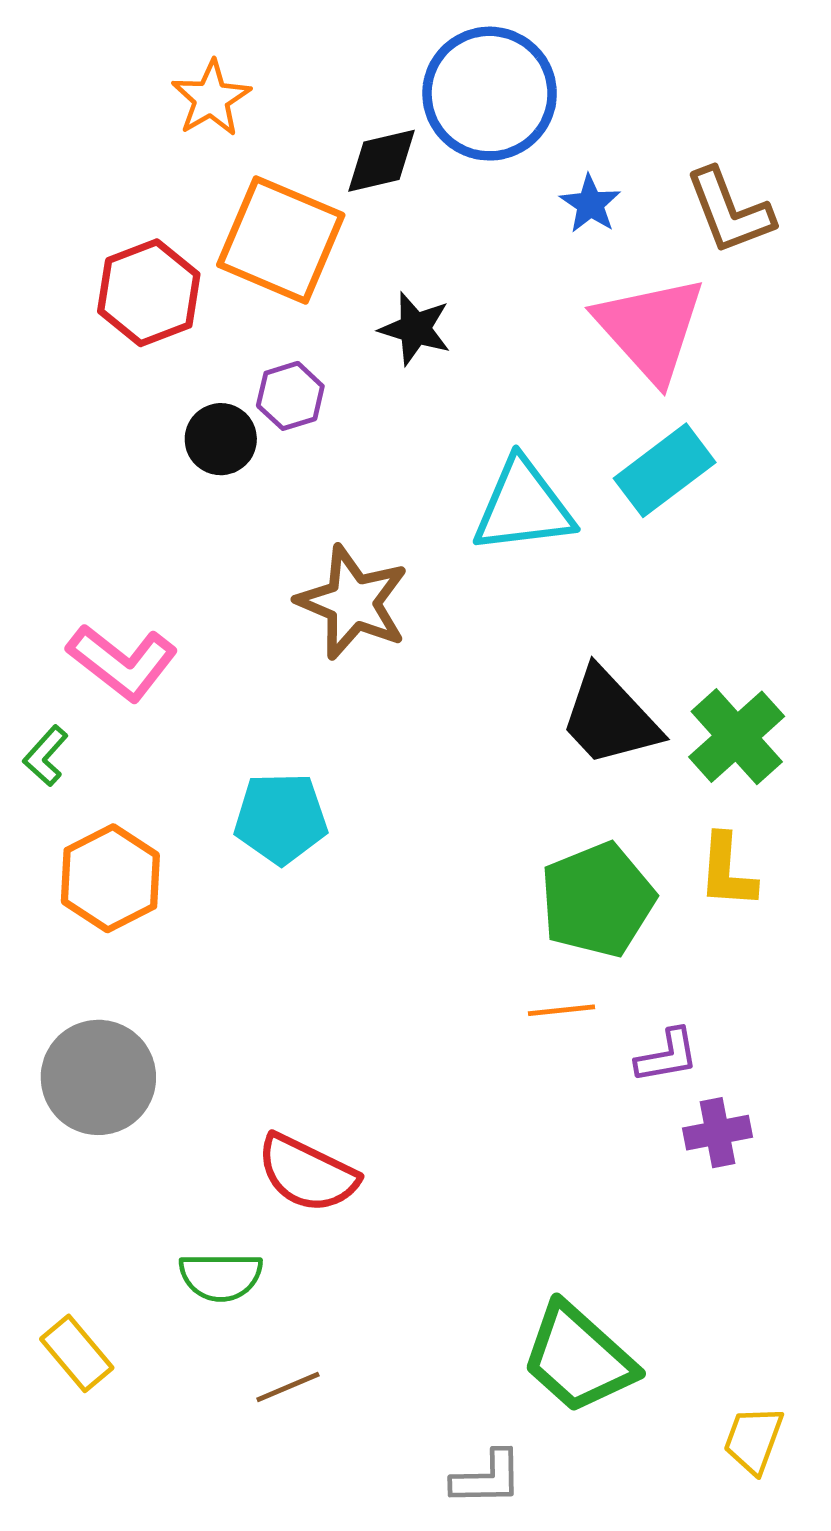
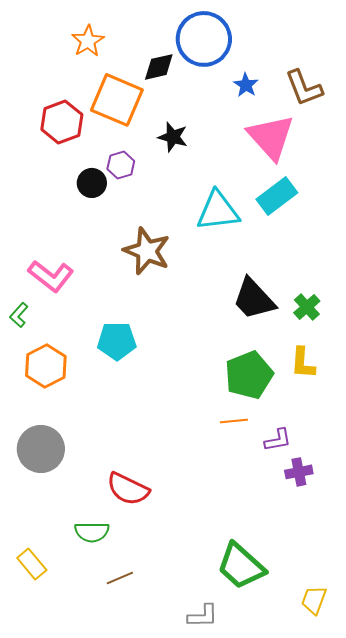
green cross: (737, 737) -> (307, 307), size x0.7

